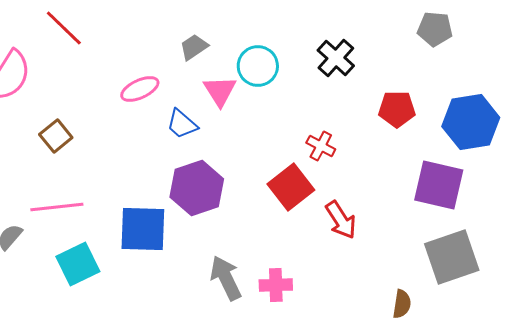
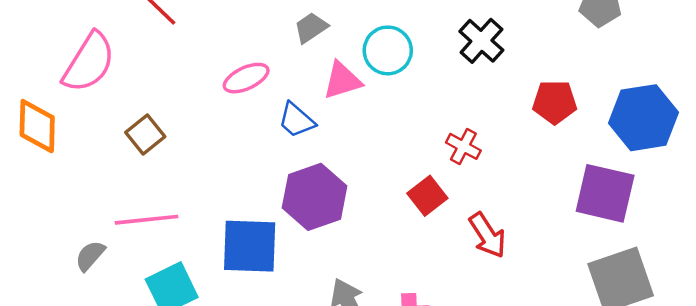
pink triangle: (220, 91) -> (342, 80), turned 45
red square: (291, 187) -> (427, 196), size x0.7

